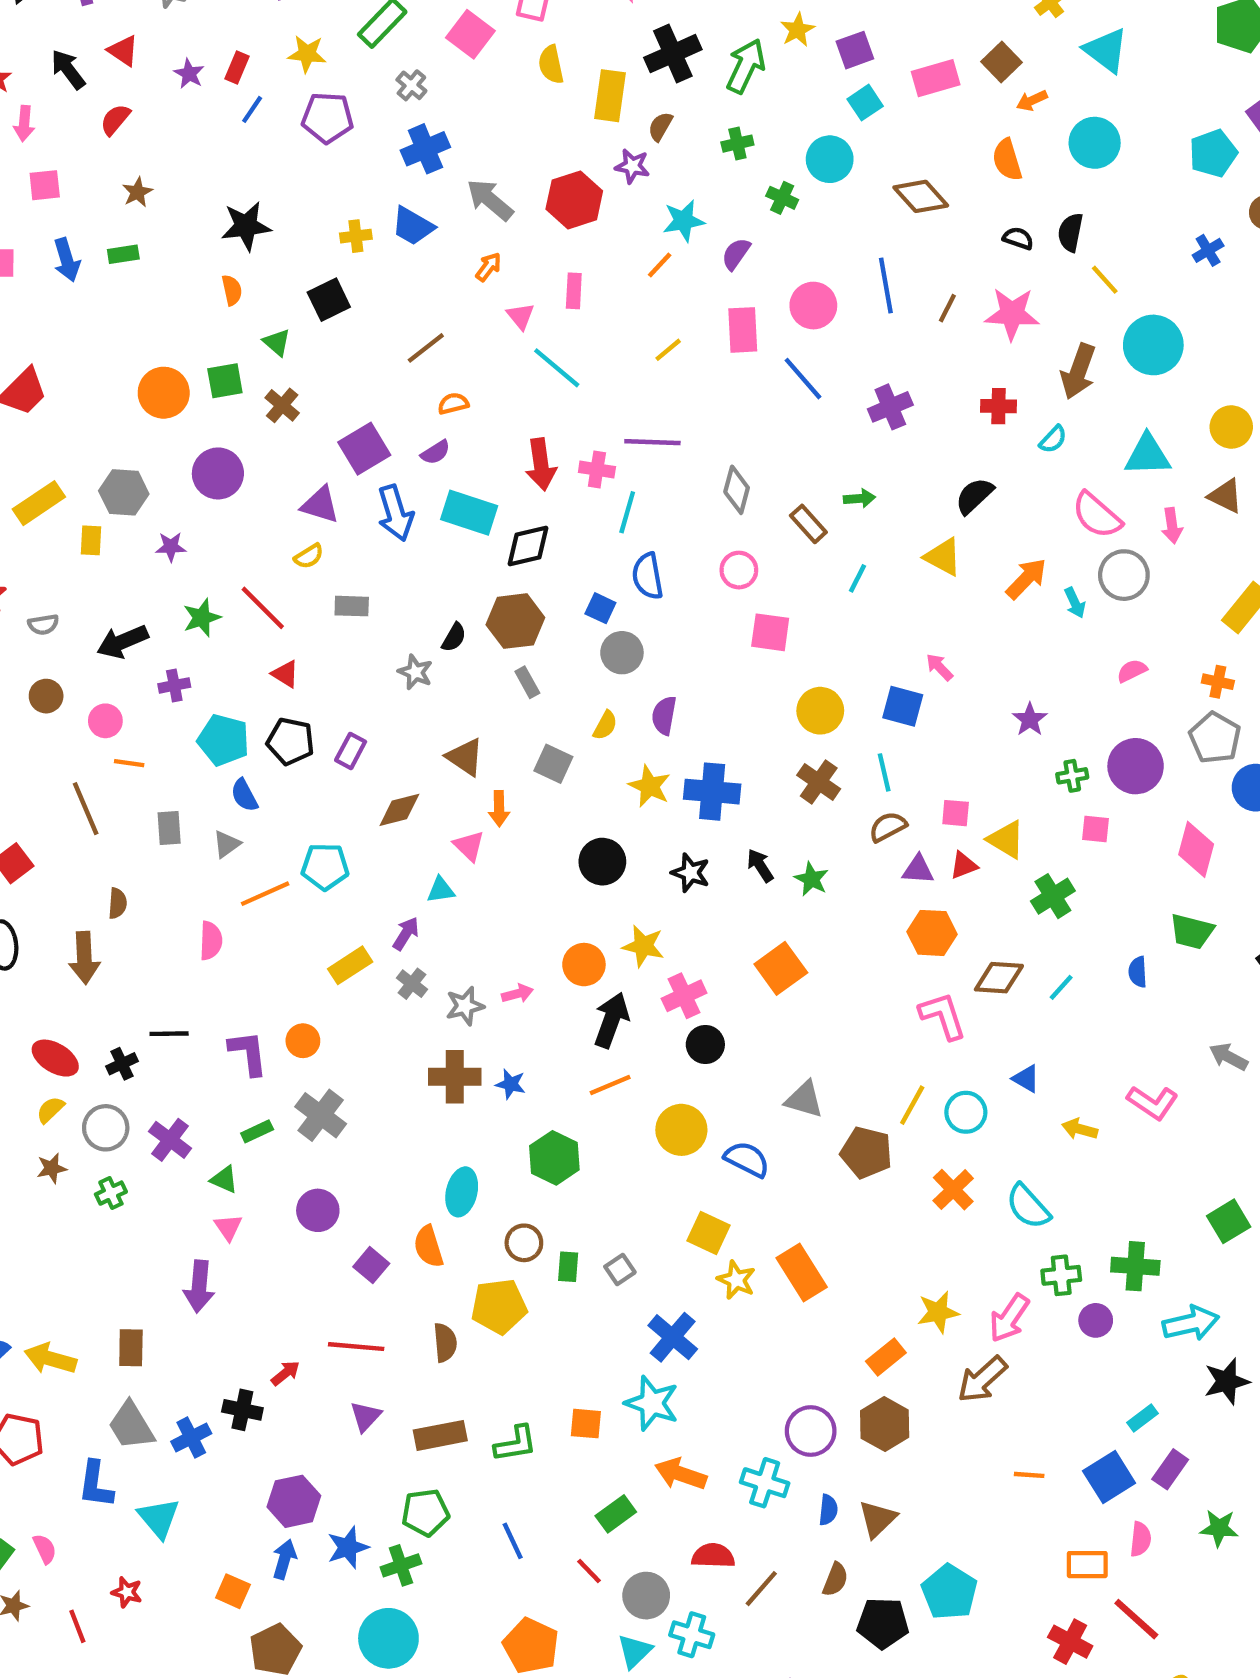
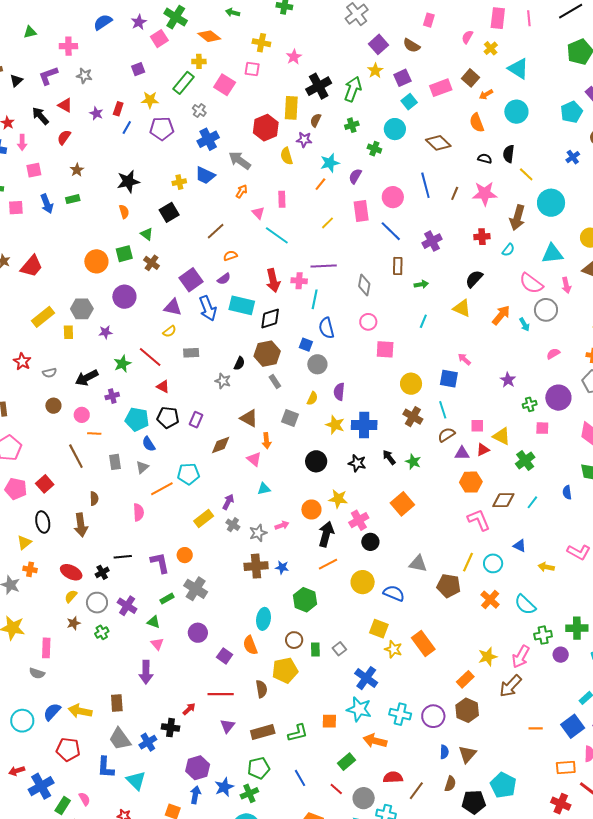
yellow semicircle: (551, 64) -> (287, 156), moved
red hexagon: (574, 200) -> (266, 128), moved
brown rectangle: (808, 524) -> (398, 266), moved, turned 48
cyan triangle: (441, 890) -> (264, 489), moved
cyan cross: (765, 1483) -> (400, 714), moved

